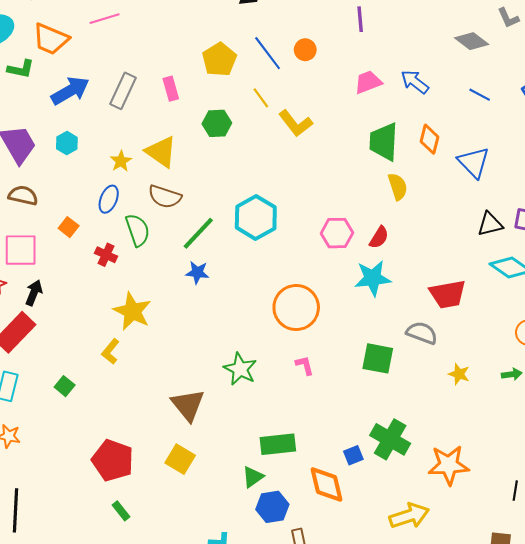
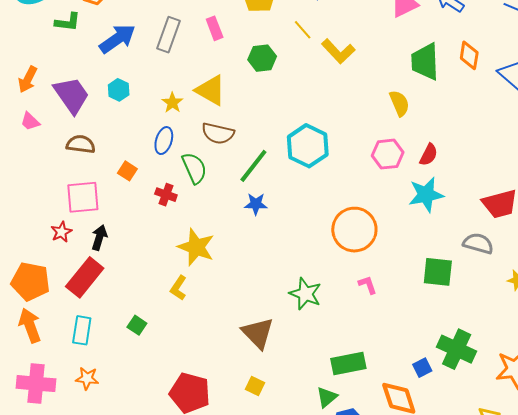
yellow semicircle: (398, 187) -> (399, 103), moved
yellow square: (180, 459) -> (255, 386), size x0.7

